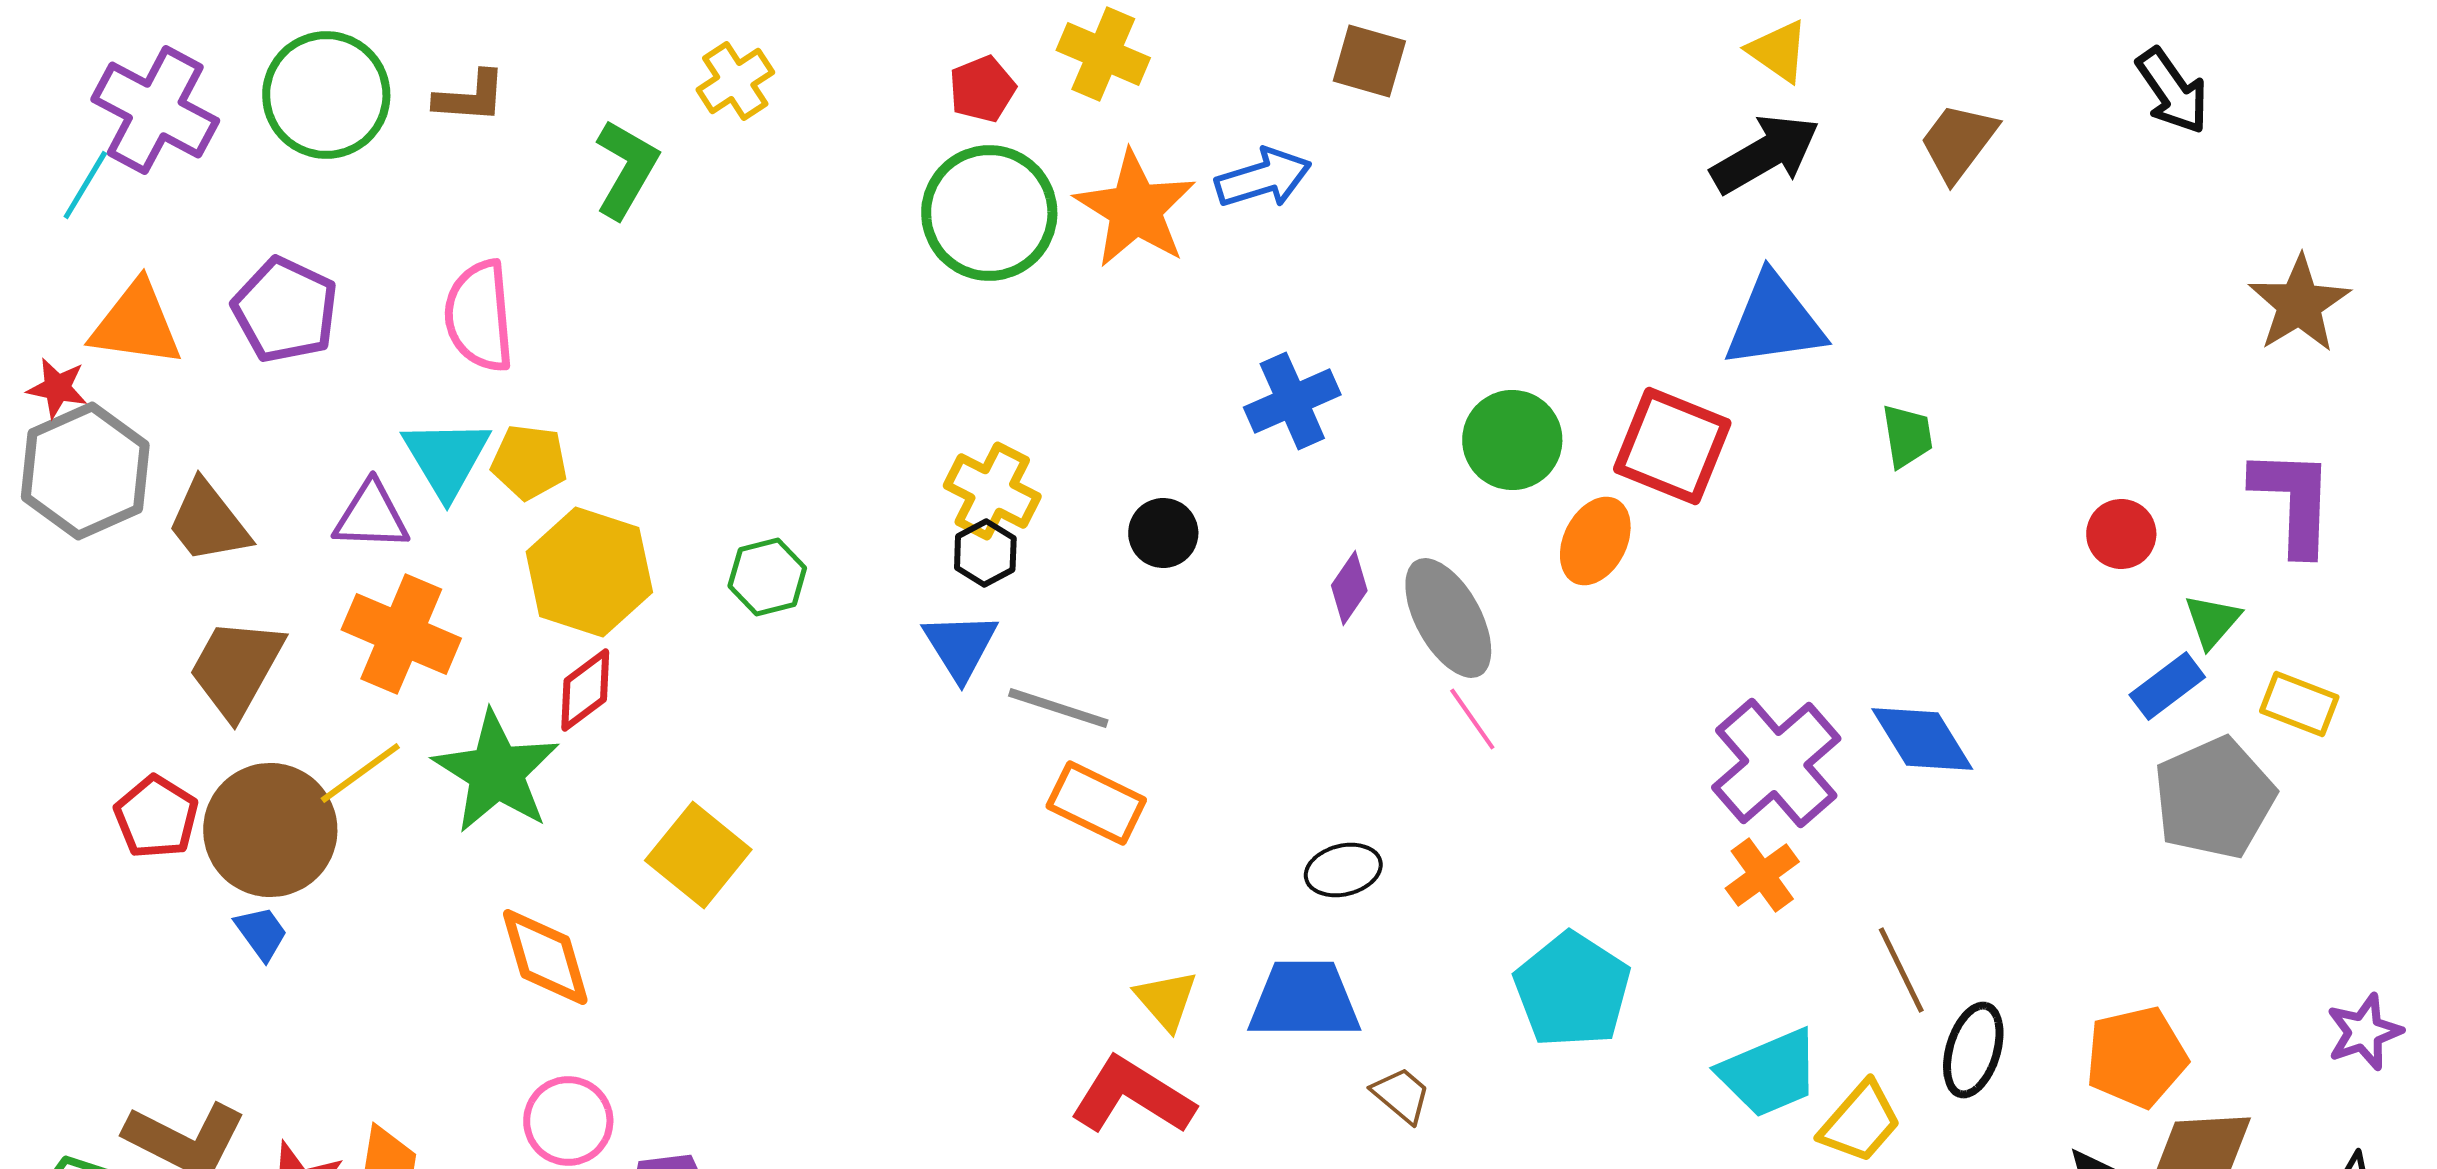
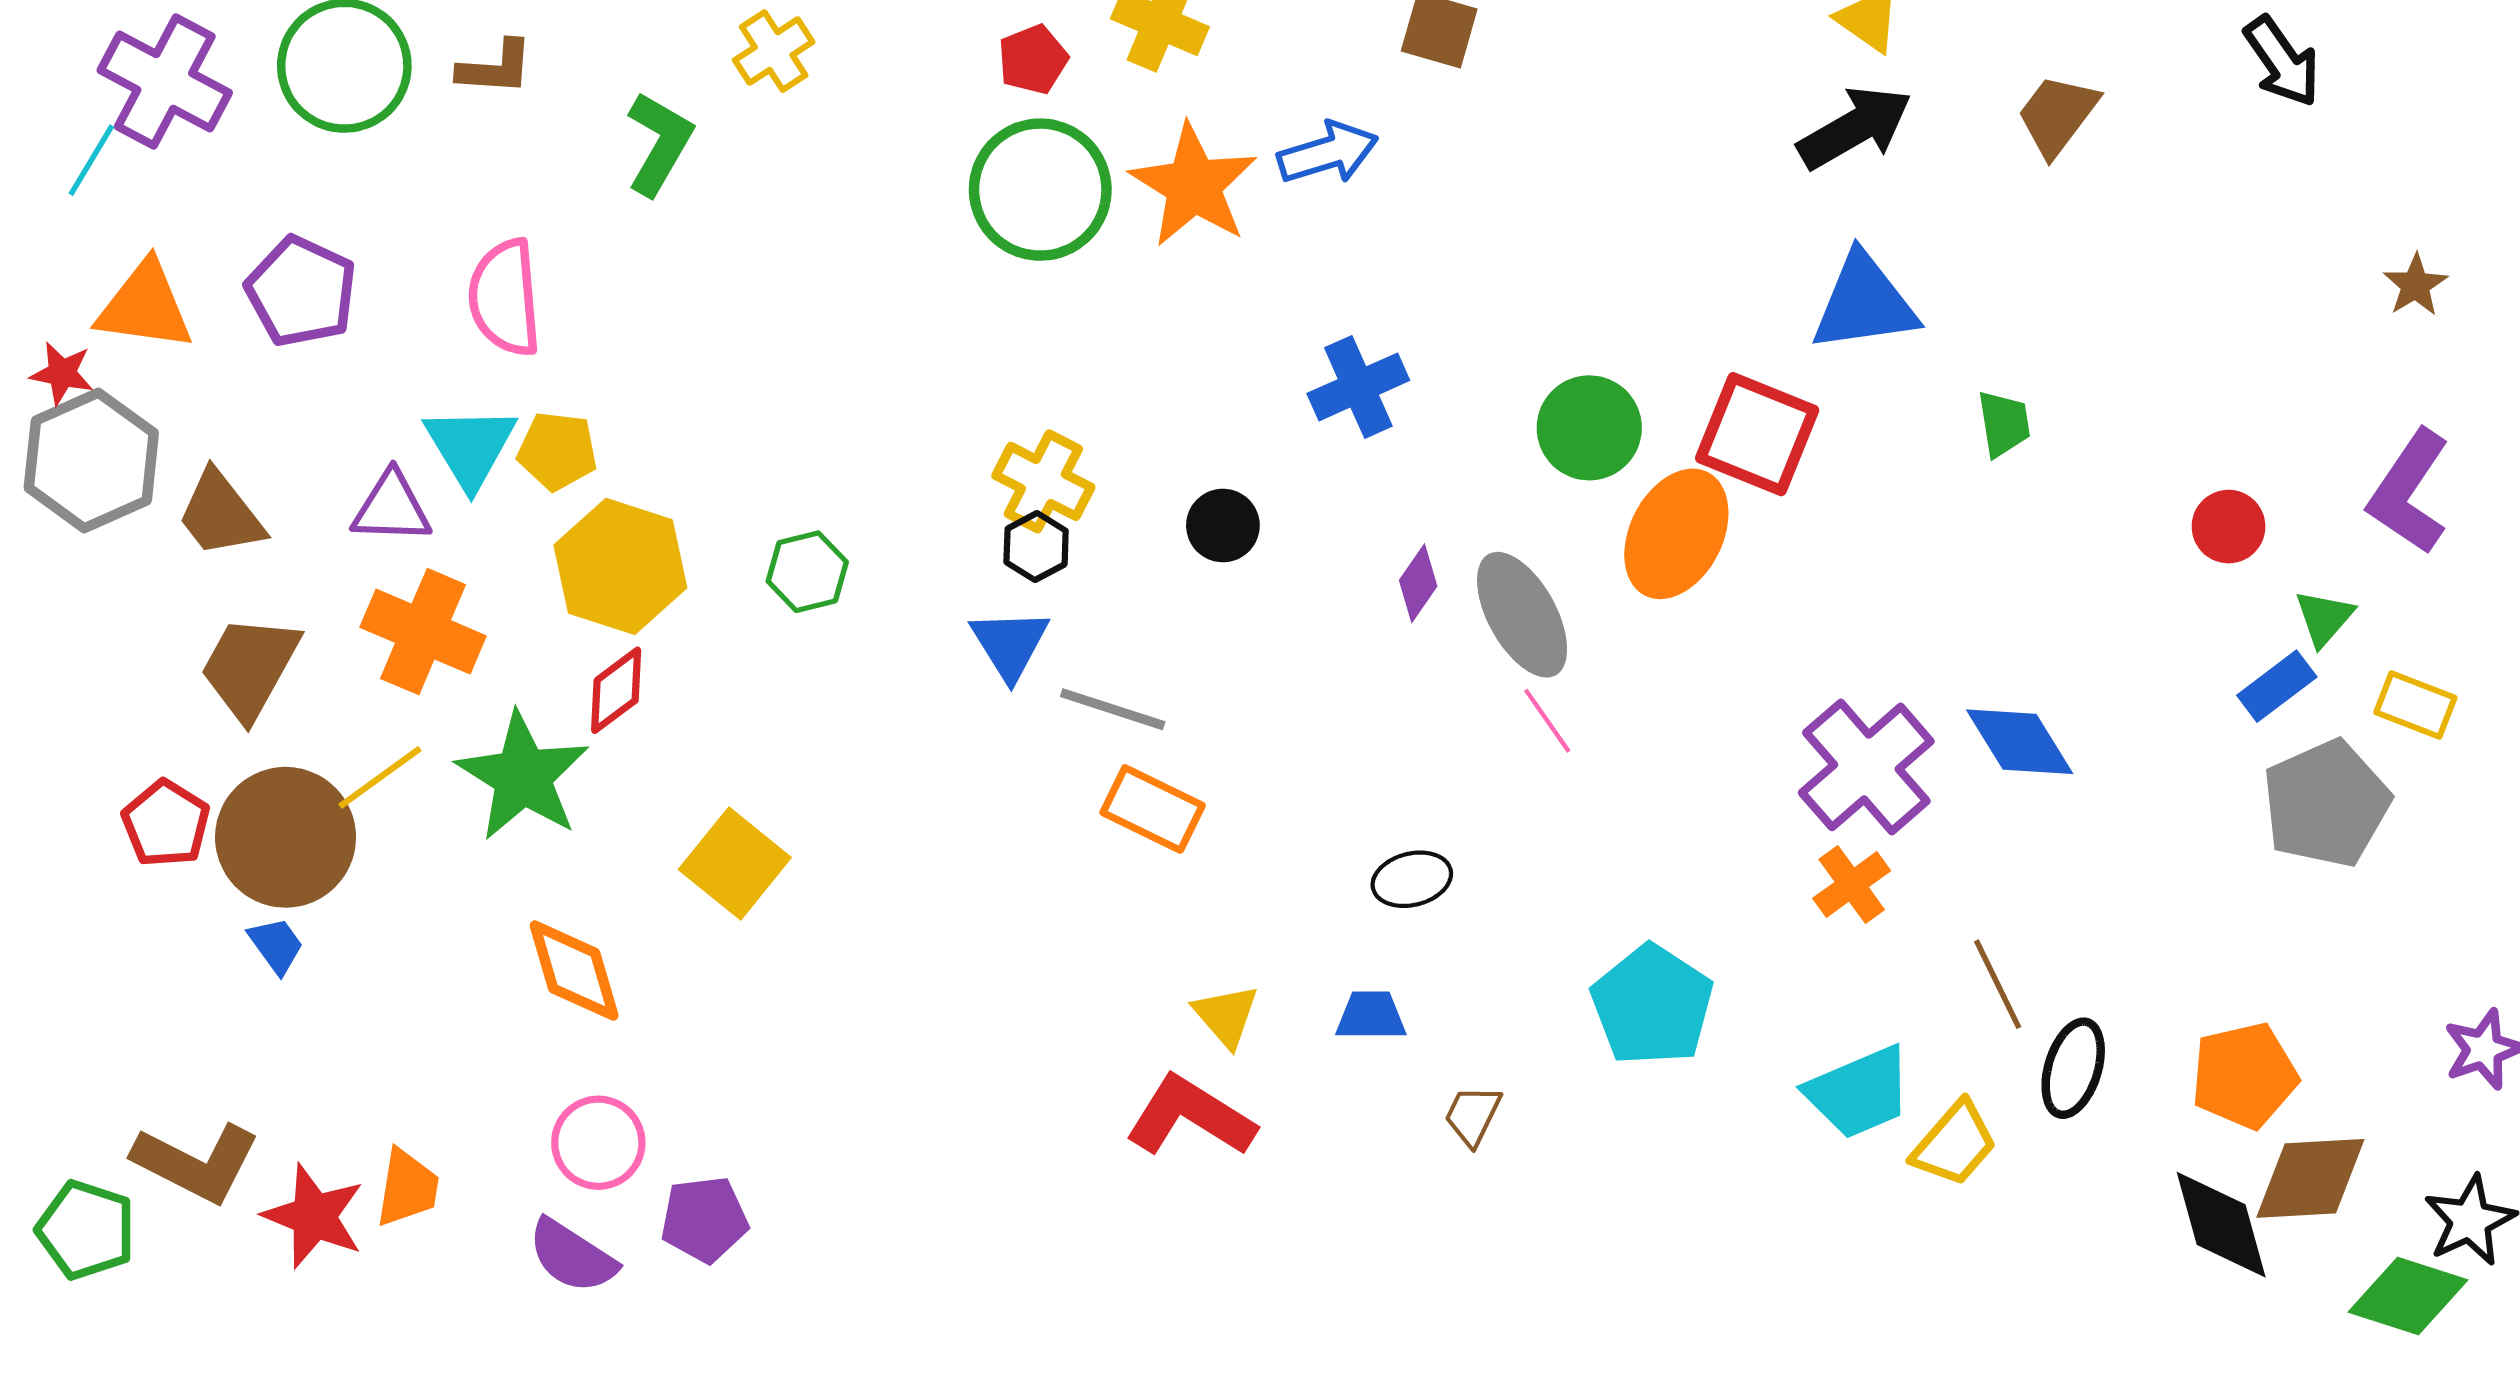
brown star: (2299, 304) -> (2415, 285), size x0.6
purple L-shape: (2293, 501) -> (2409, 492), turned -148
orange ellipse: (1595, 541) -> (1676, 534), size x1.4
blue trapezoid: (1304, 1000) -> (1371, 1016), size x0.6
brown trapezoid: (1401, 1095) -> (1473, 1115), turned -104

